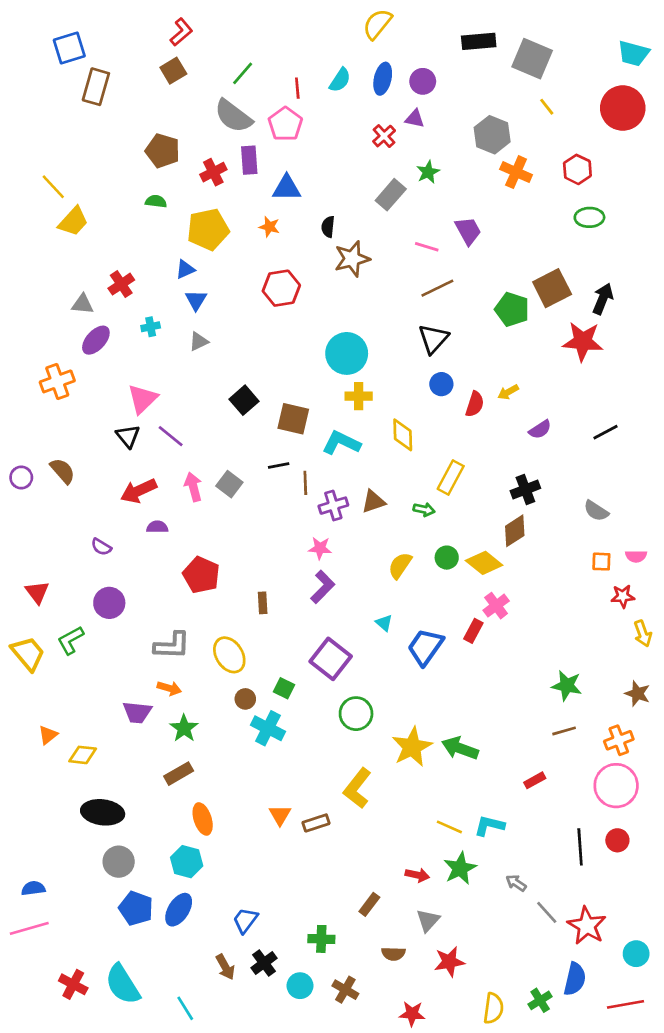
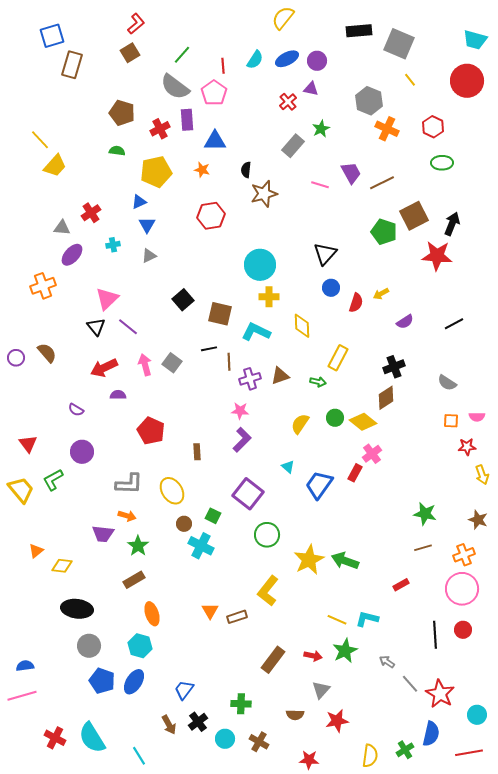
blue ellipse: (383, 79) -> (287, 59), turned 50
brown line: (437, 288) -> (382, 183), moved
brown rectangle: (369, 904) -> (273, 660), moved, size x1.5

